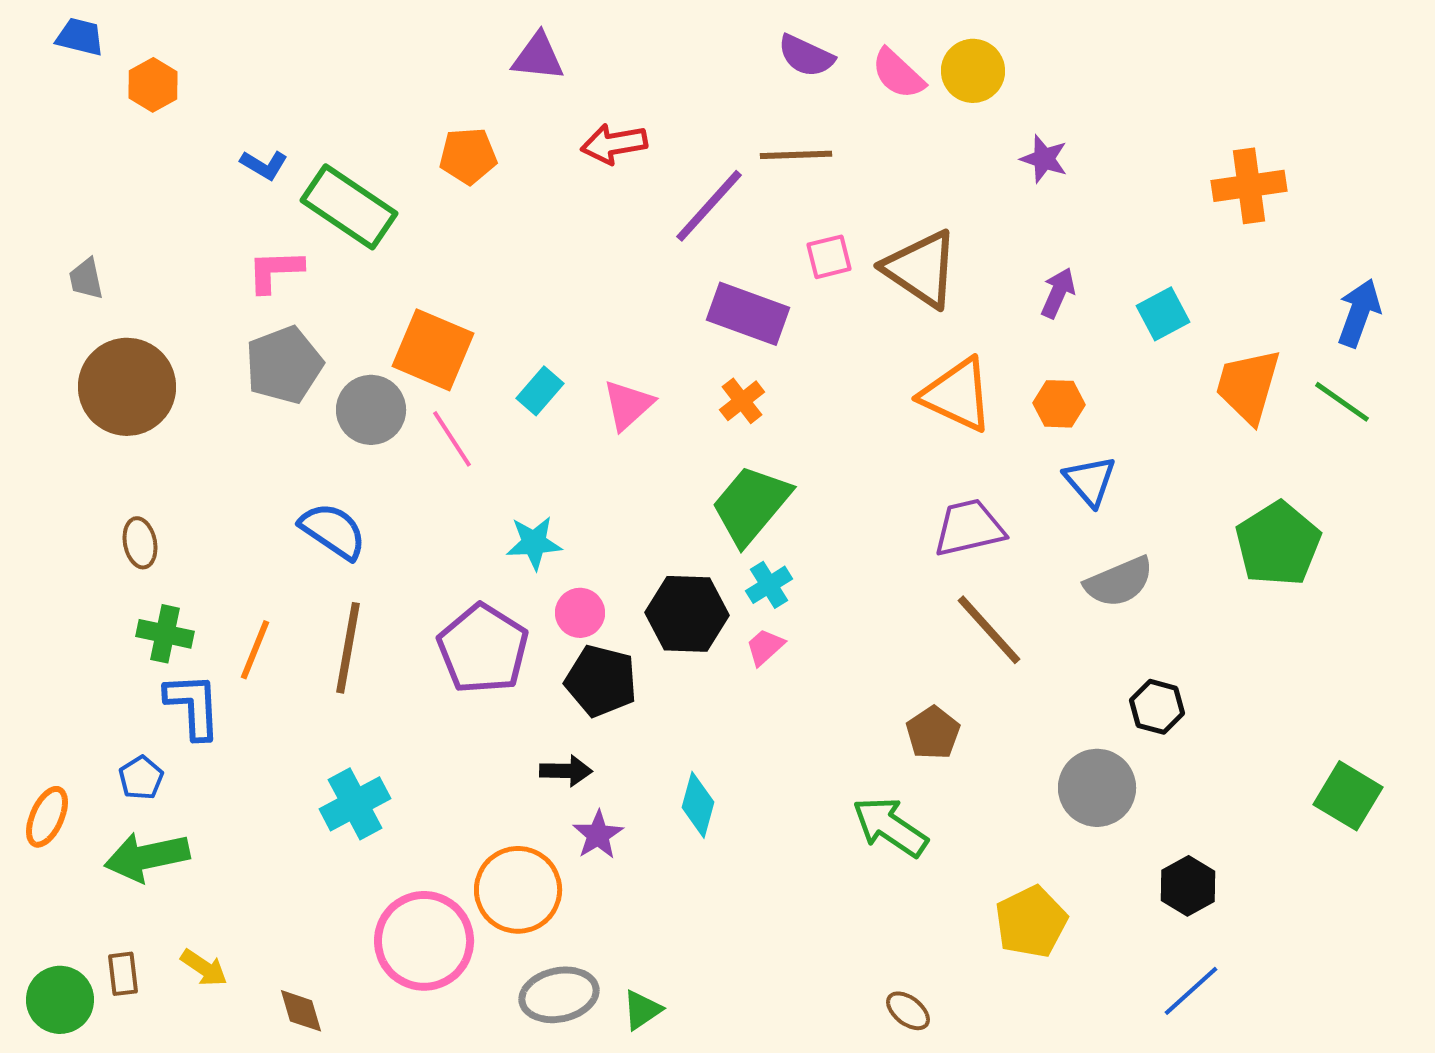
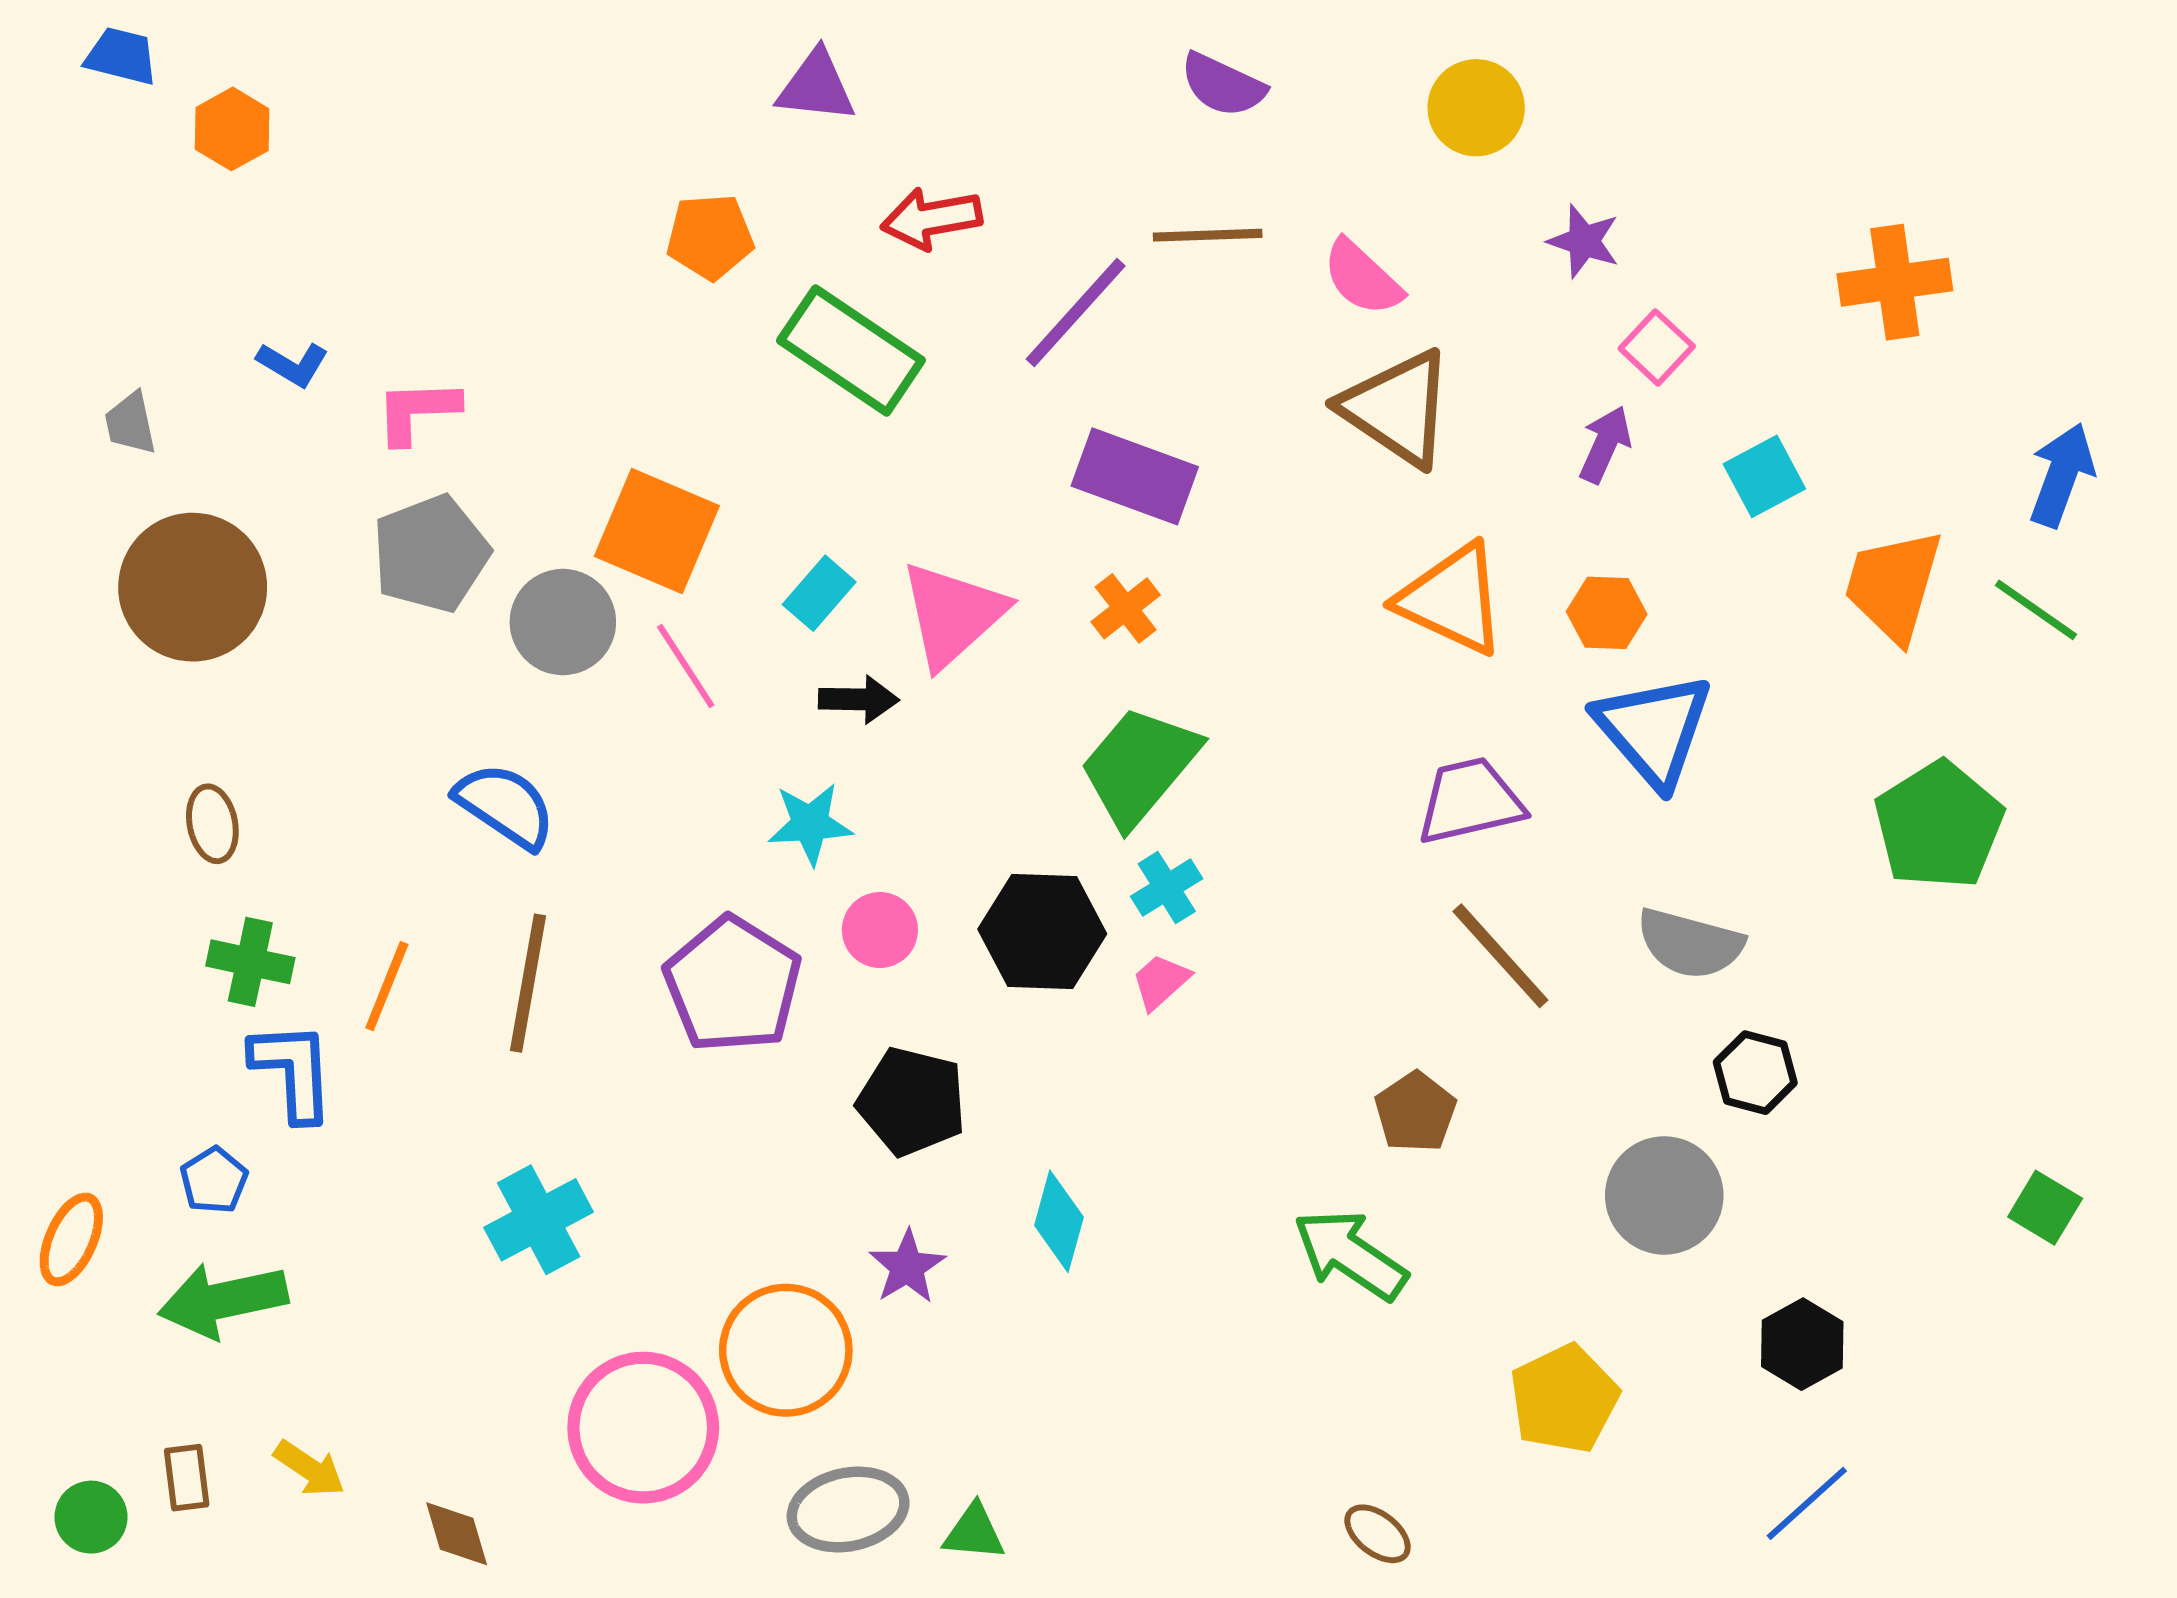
pink semicircle: (898, 74) -> (1362, 278), moved
blue L-shape: (264, 165) -> (293, 364), moved
green rectangle: (349, 207) -> (851, 350), moved
pink square: (829, 257) -> (1657, 347), moved, turned -33
pink triangle: (628, 405) -> (953, 614), size x1.4
blue triangle: (1090, 481) -> (1654, 730), size x1.5
gray semicircle: (1119, 582) -> (1690, 944), moved, turned 38
black pentagon: (601, 681) -> (912, 1101), moved
black arrow: (566, 771) -> (859, 699), moved
green square: (1348, 796) -> (2045, 1208), size x0.7
green circle: (60, 1000) -> (91, 1517), size x0.7
green triangle: (642, 1010) -> (974, 1532), turned 39

